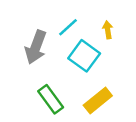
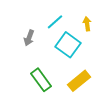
gray arrow: (36, 47) -> (29, 38), size x0.6

